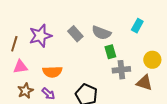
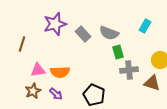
purple star: (40, 36) -> (55, 24), moved
pink triangle: (20, 67) -> (38, 70), moved

